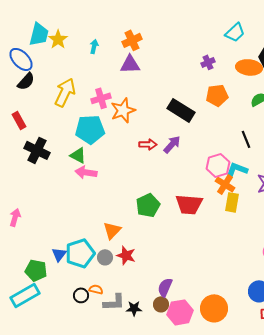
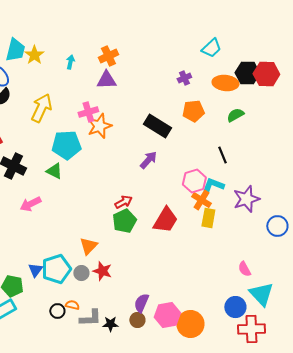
pink cross: (101, 98) -> (88, 112), moved
red arrow: (148, 144) -> (123, 202), moved, turned -30
pink arrow: (86, 172) -> (30, 204), moved, turned -35
red trapezoid: (189, 204) -> (165, 220), turned -64
pink hexagon: (180, 312) -> (167, 315), moved

